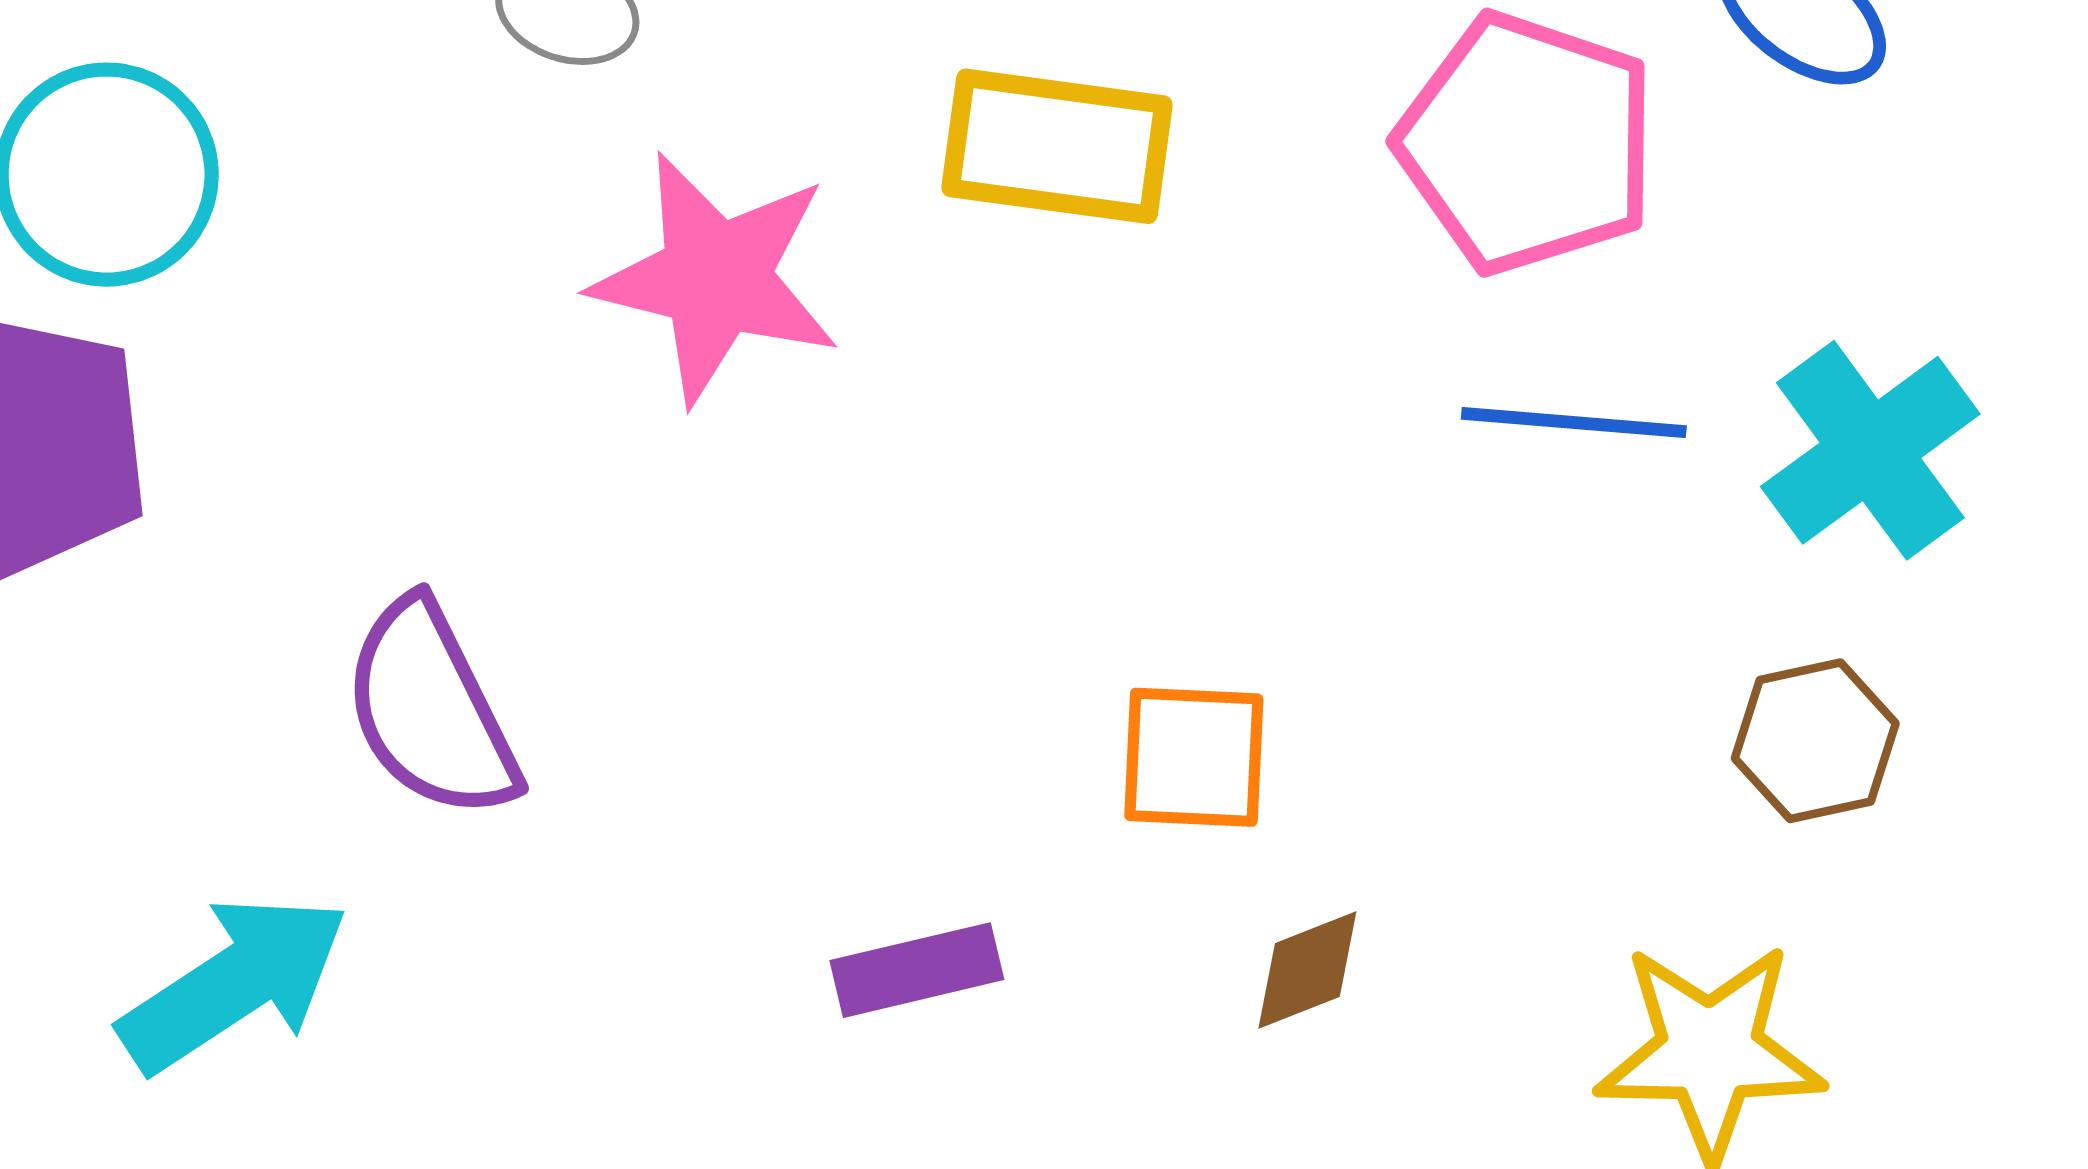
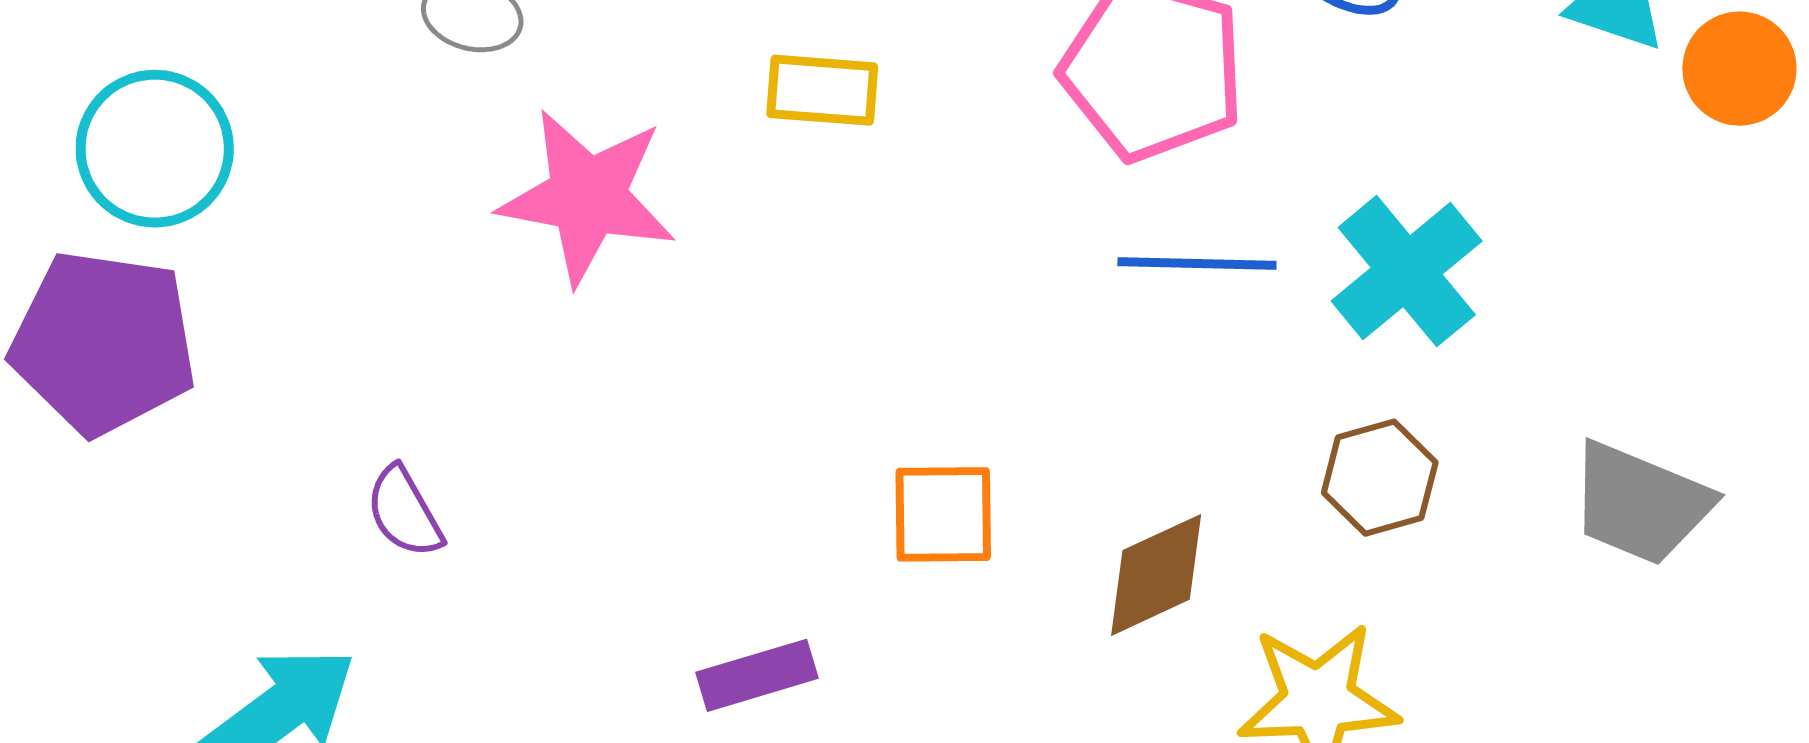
yellow rectangle: (1057, 146) -> (822, 90), size x0.7
purple semicircle: (431, 710) -> (404, 512), size x0.6
brown diamond: (1307, 970) -> (1156, 575), moved, size x1.4

